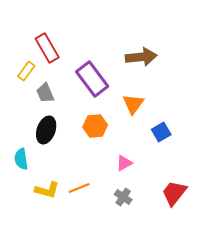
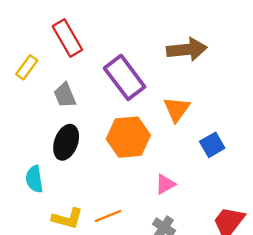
yellow rectangle: (26, 71) -> (27, 67), moved
orange hexagon: (95, 126) -> (128, 137), size x1.4

